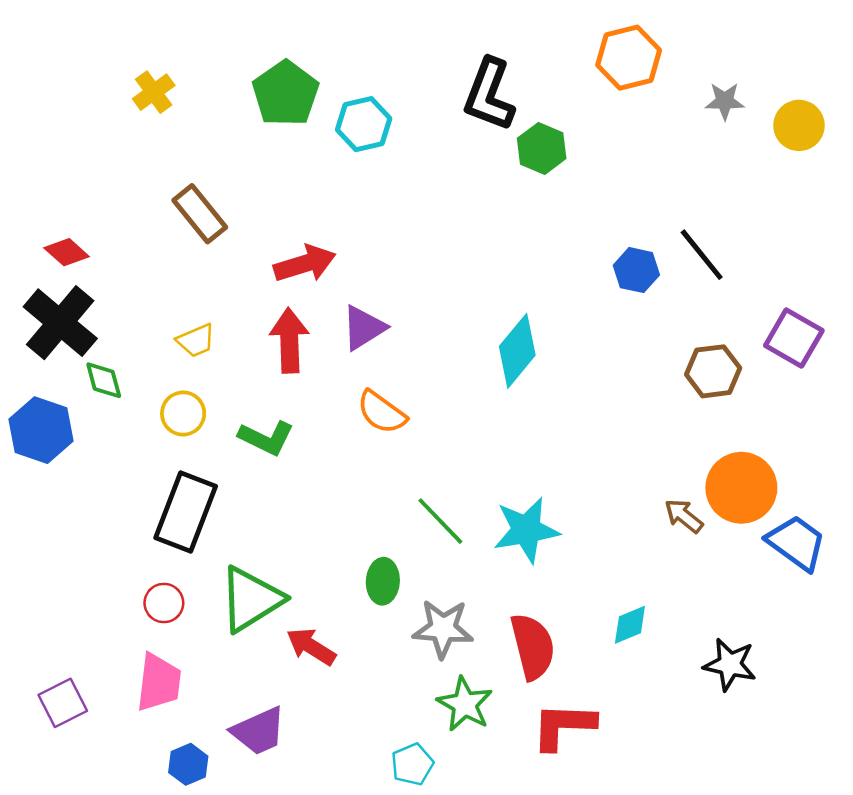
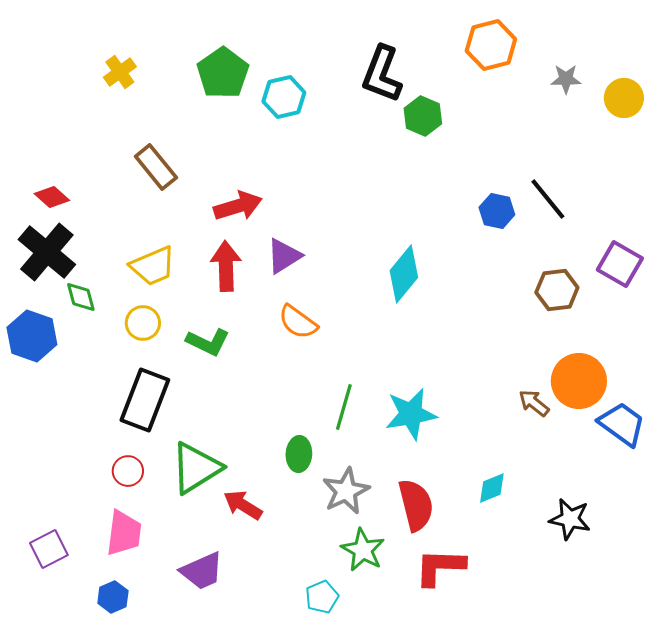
yellow trapezoid: (196, 341) -> (153, 266), size x1.5
green line: (440, 521) -> (344, 407), turned 60
gray star: (443, 629) -> (346, 491), turned -30
blue hexagon: (188, 764) -> (113, 597), moved

